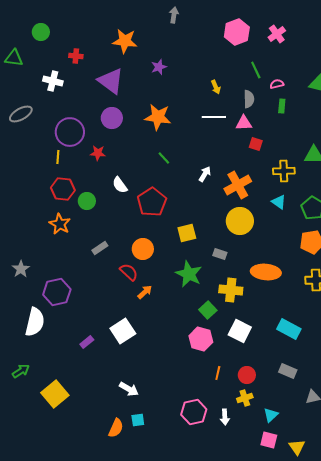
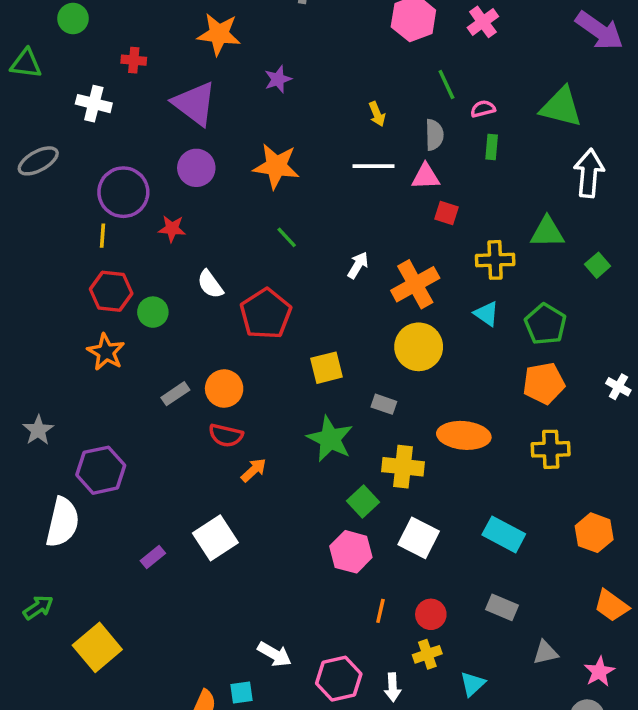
orange circle: (143, 249) -> (224, 388), moved
red semicircle: (129, 272) -> (226, 435), turned 150
white arrow: (129, 389) -> (274, 654), moved

